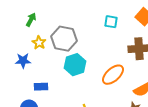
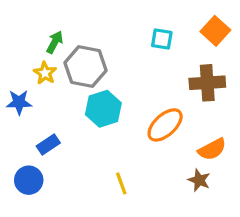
green arrow: (31, 20) -> (55, 42), moved
blue rectangle: (41, 87) -> (48, 144), turned -32

